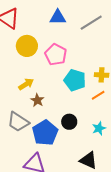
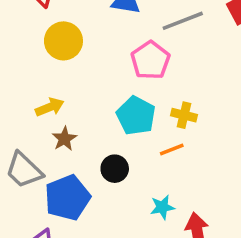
pink pentagon: (56, 55) -> (150, 60), moved
black circle: (69, 122) -> (115, 169), moved

